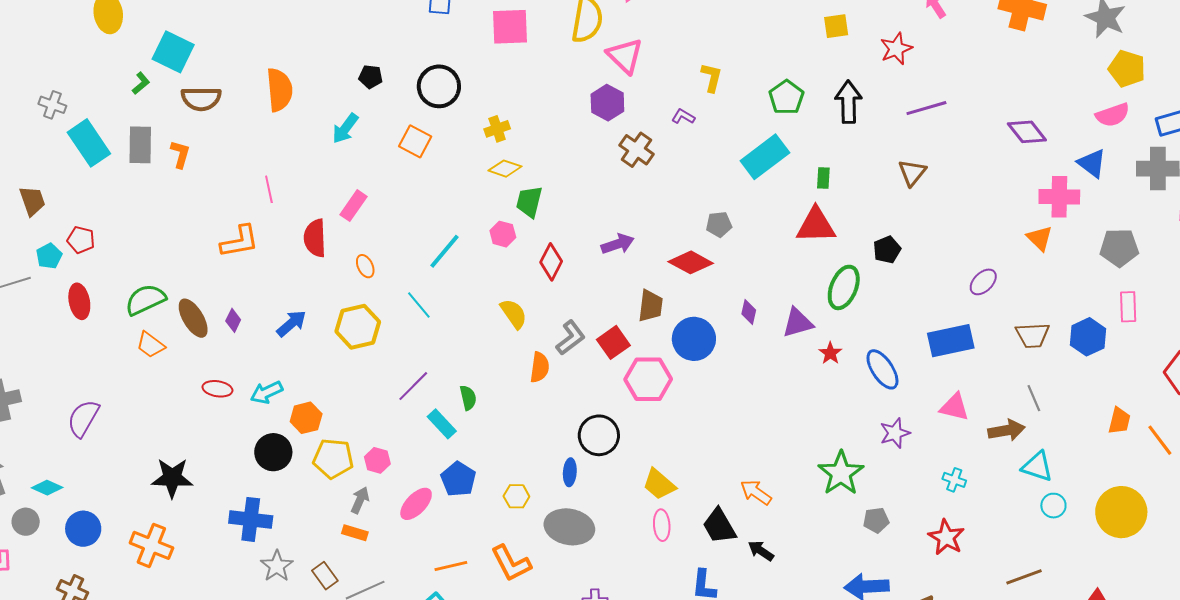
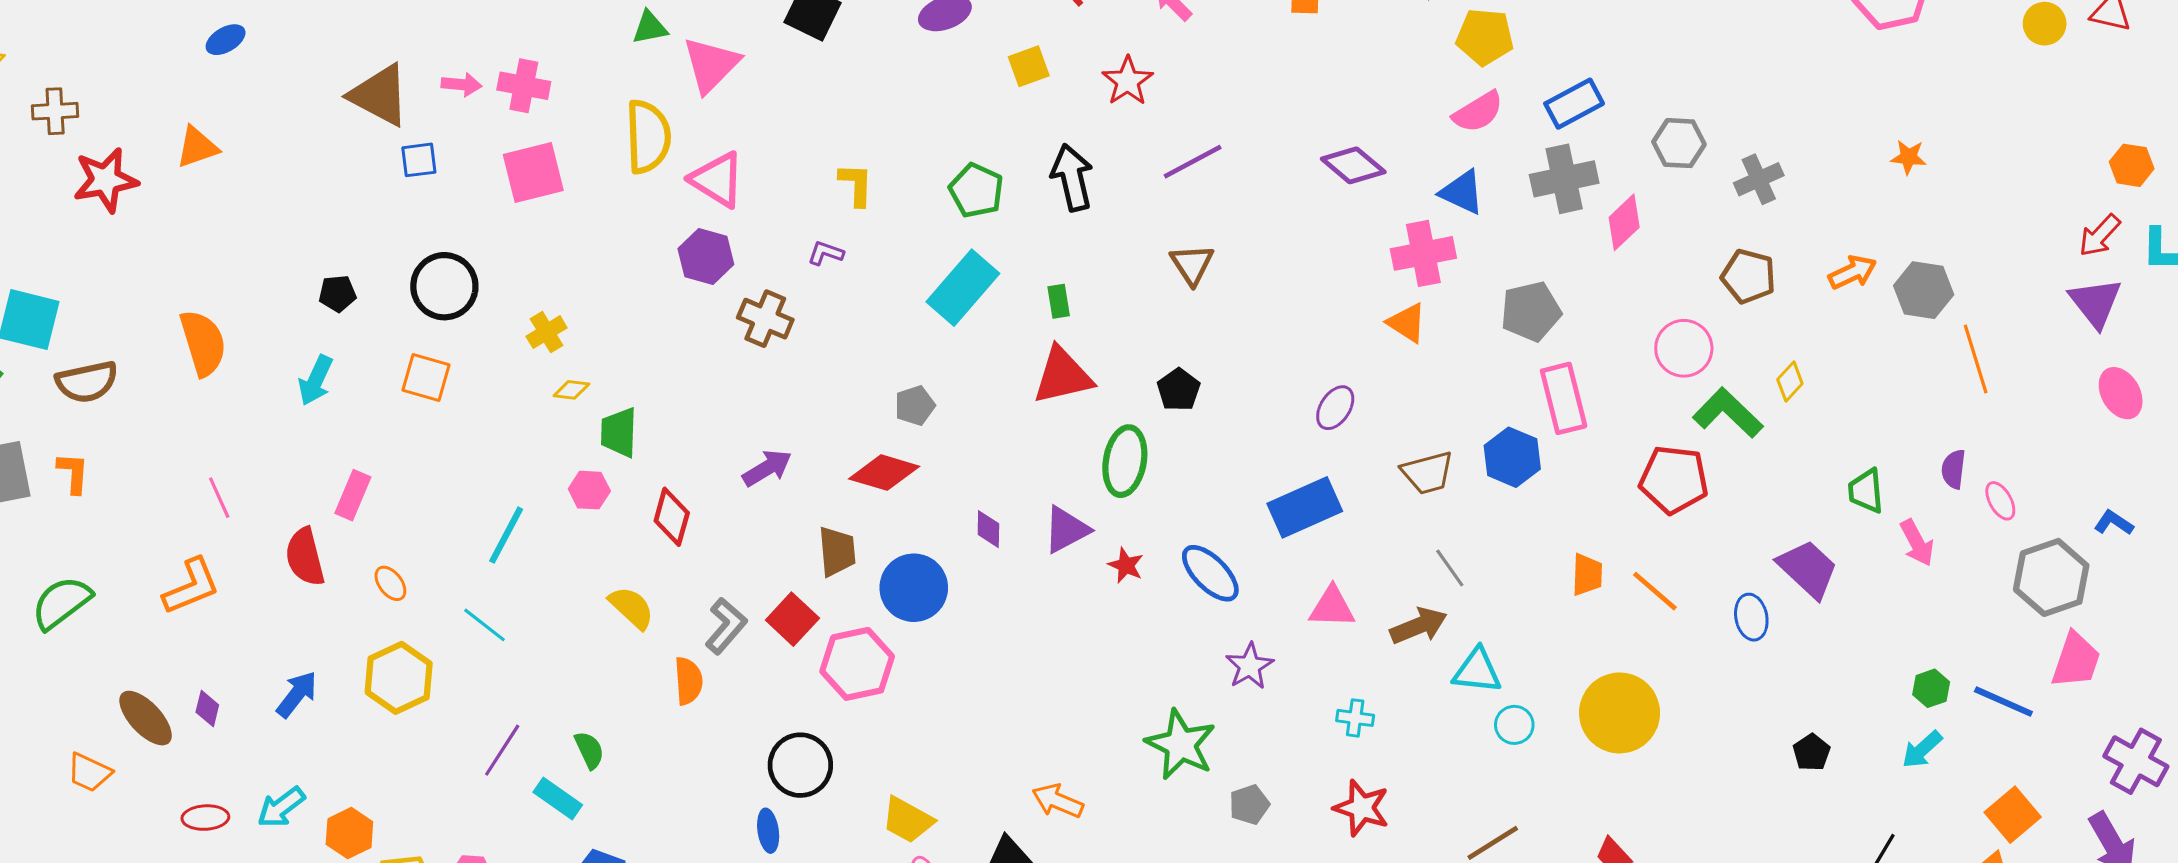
yellow diamond: (505, 169) -> (571, 390), size x0.7
green semicircle: (145, 300) -> (61, 603), moved
pink rectangle: (1128, 307) -> (1564, 398), size x1.4

